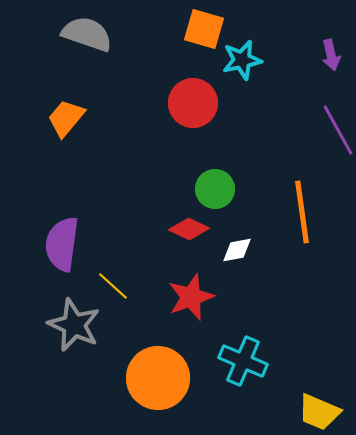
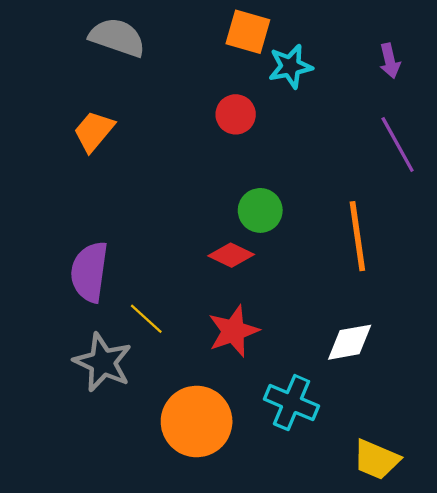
red circle: (193, 103) -> (236, 114), size x0.7
white diamond: (237, 250) -> (350, 342), moved, size x1.4

